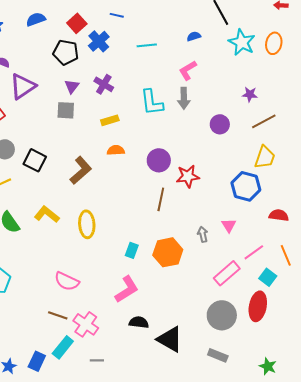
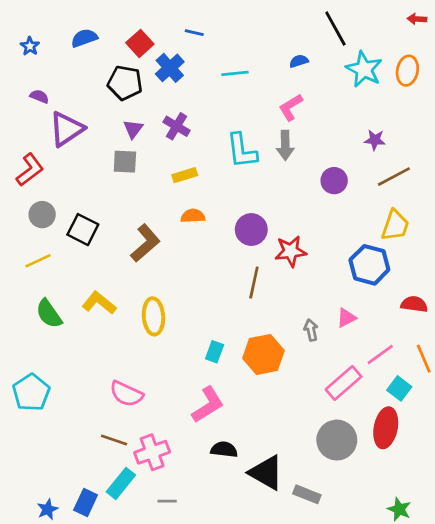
pink triangle: (229, 225) -> (346, 318), turned 35
pink cross: (86, 324) -> (152, 452), turned 35
gray rectangle: (218, 355) -> (307, 494), moved

